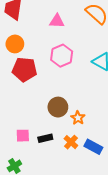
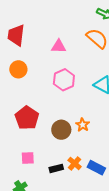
red pentagon: (24, 69) -> (27, 118), moved, turned 30
orange star: (78, 118) -> (83, 125), moved
black rectangle: (45, 138) -> (56, 168), moved

